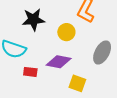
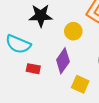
purple diamond: (59, 62) -> (63, 61), turned -70

